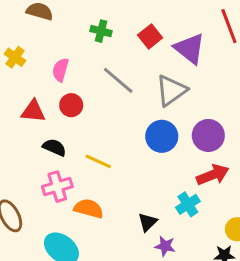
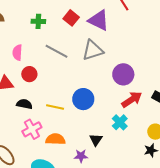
gray triangle: (171, 91) -> (93, 50), turned 30
blue circle: (162, 136) -> (83, 99), moved
purple star: (165, 246) -> (81, 156), moved

